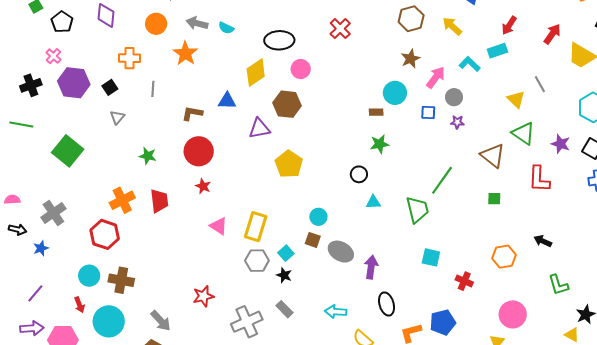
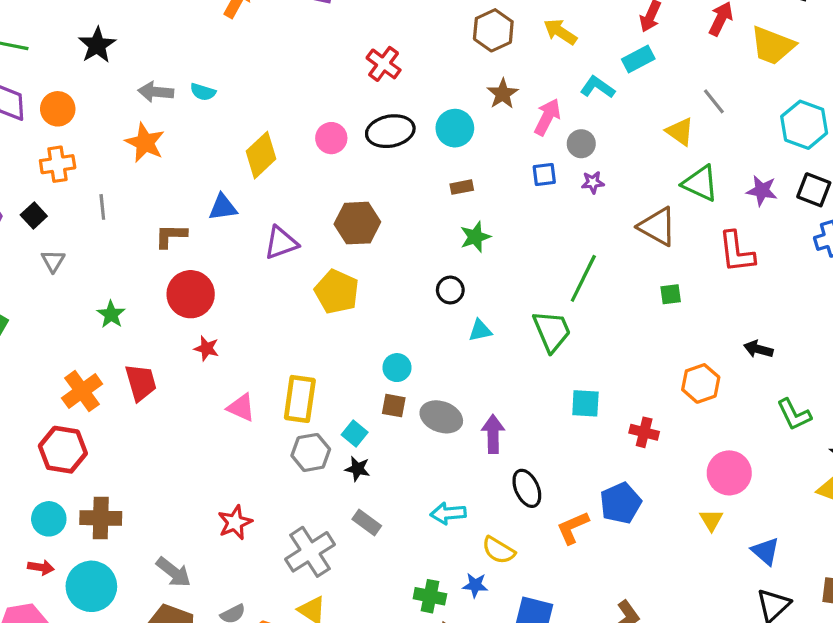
orange circle: (156, 24) -> (58, 109), moved
black ellipse: (279, 40) -> (390, 131), moved
cyan circle: (395, 93) -> (455, 128), moved
brown hexagon: (287, 104) -> (357, 223), moved
green star: (148, 156) -> (111, 314), turned 30
red arrow: (80, 305) -> (41, 567), turned -49

